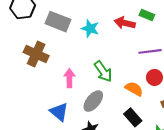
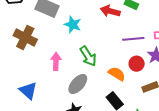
cyan star: (90, 28) -> (73, 25), moved
blue triangle: (59, 112) -> (28, 91), moved

